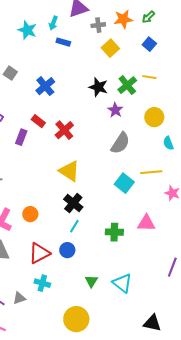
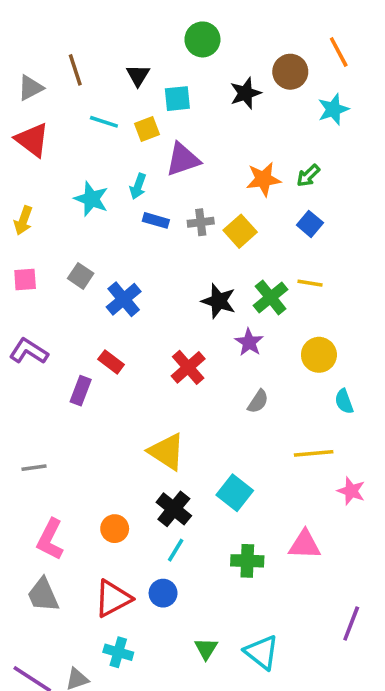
gray cross: (98, 25) -> (201, 222), moved
gray square: (10, 73) -> (81, 276), moved
red cross: (64, 130) -> (188, 367), moved
gray semicircle: (120, 143) -> (258, 401), size x0.6
cyan square: (124, 183) -> (235, 493), moved
orange circle: (30, 214) -> (115, 529), moved

